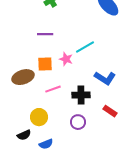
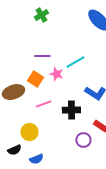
purple line: (45, 34) -> (42, 56), moved
orange square: (45, 64) -> (35, 79), turned 35
purple circle: (78, 122) -> (83, 140), moved

